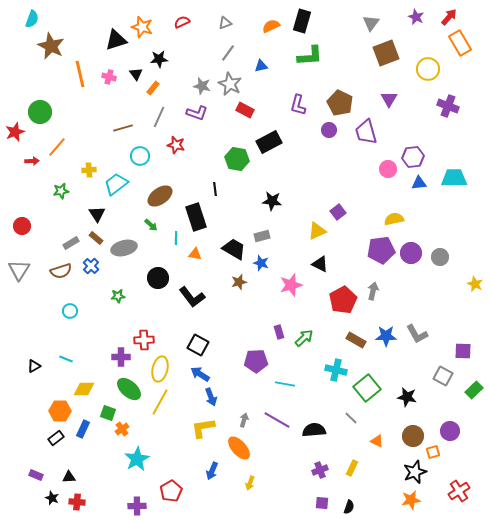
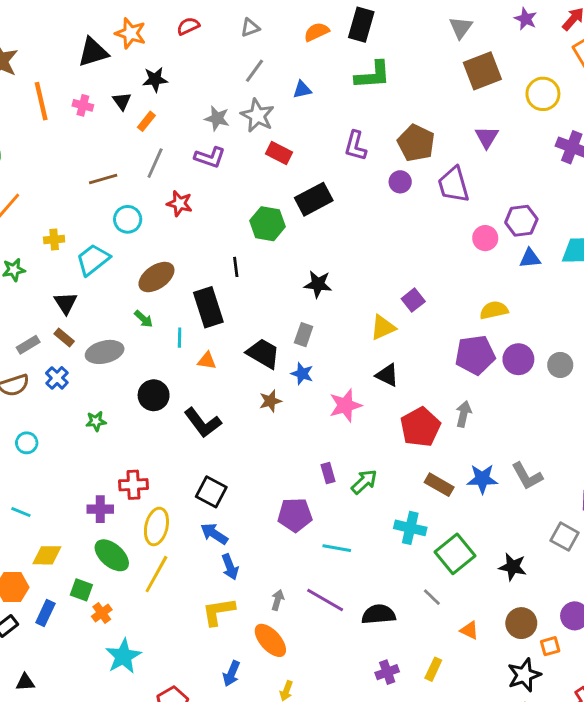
gray rectangle: (262, 236) -> (304, 335), turned -56

